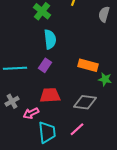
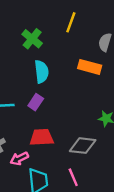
orange rectangle: (88, 65) -> (90, 67), moved
pink line: (77, 129) -> (73, 177), turned -70

